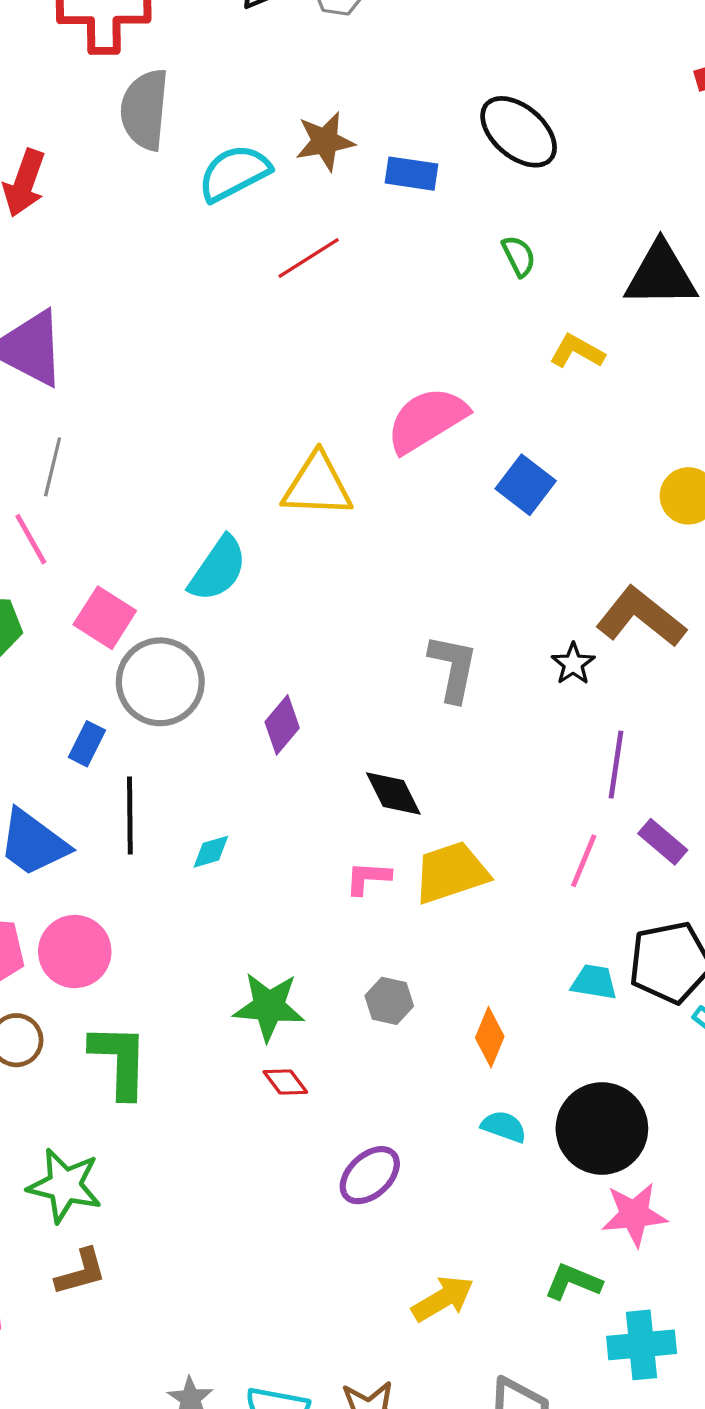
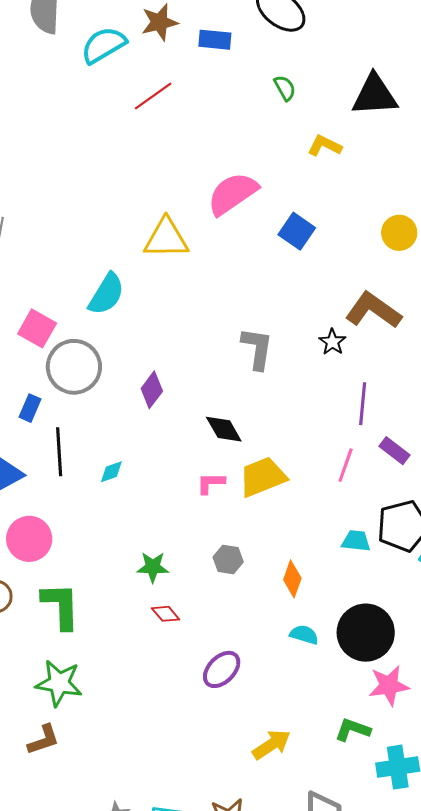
green star: (269, 1007) -> (153, 567), size x0.7
green star: (65, 1185) -> (59, 683), moved

